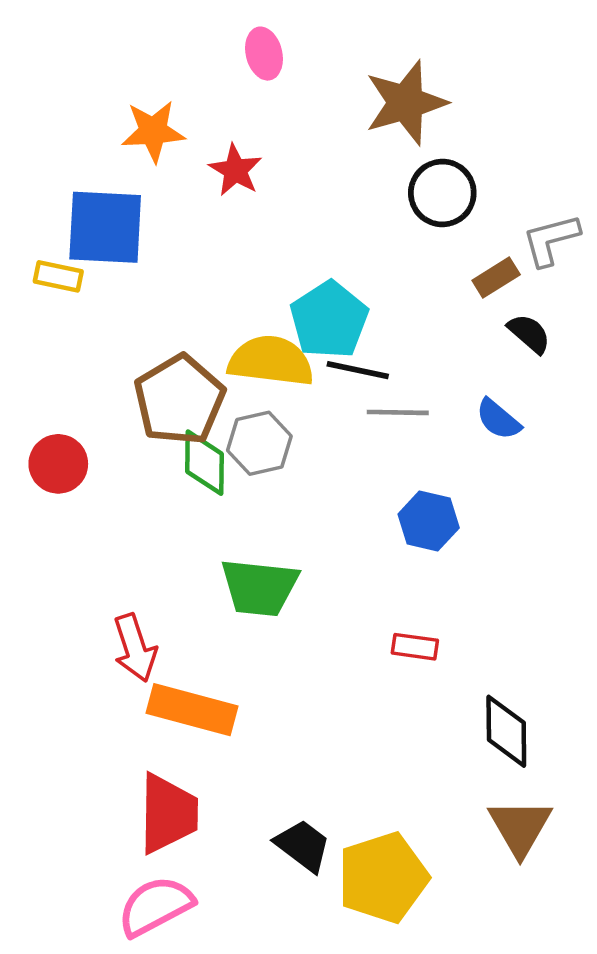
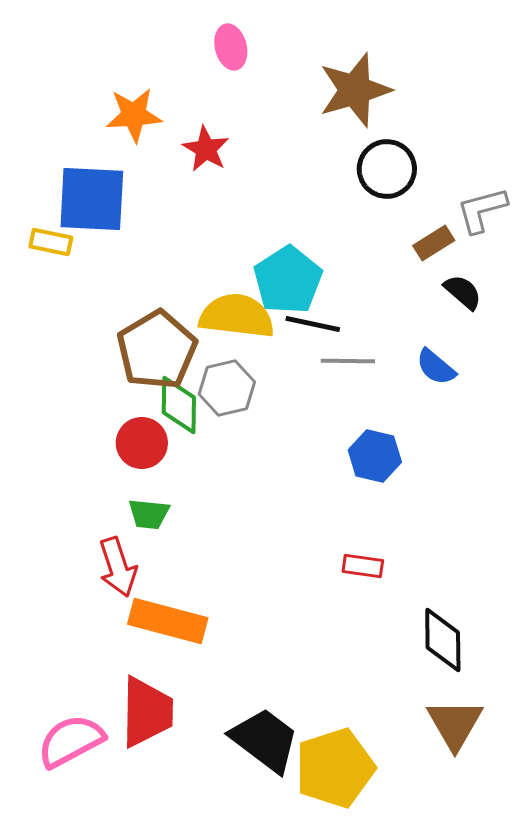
red circle: (58, 464) -> (142, 443), moved
green trapezoid: (259, 587) -> (149, 514), moved, size x0.6
black trapezoid: (303, 846) -> (265, 740), size x1.4
pink semicircle: (155, 906) -> (71, 741), moved

